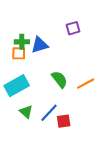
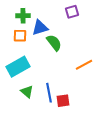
green cross: (22, 42) -> (23, 16), moved
green semicircle: (59, 79) -> (54, 43), moved
blue line: (49, 113) -> (49, 93), turned -54

